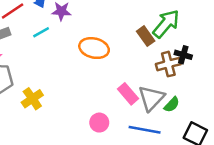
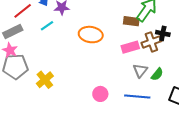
brown rectangle: (146, 36) -> (131, 21), turned -42
pink rectangle: (128, 94) -> (130, 47), moved, turned -60
gray triangle: (151, 98) -> (140, 71), size x0.7

